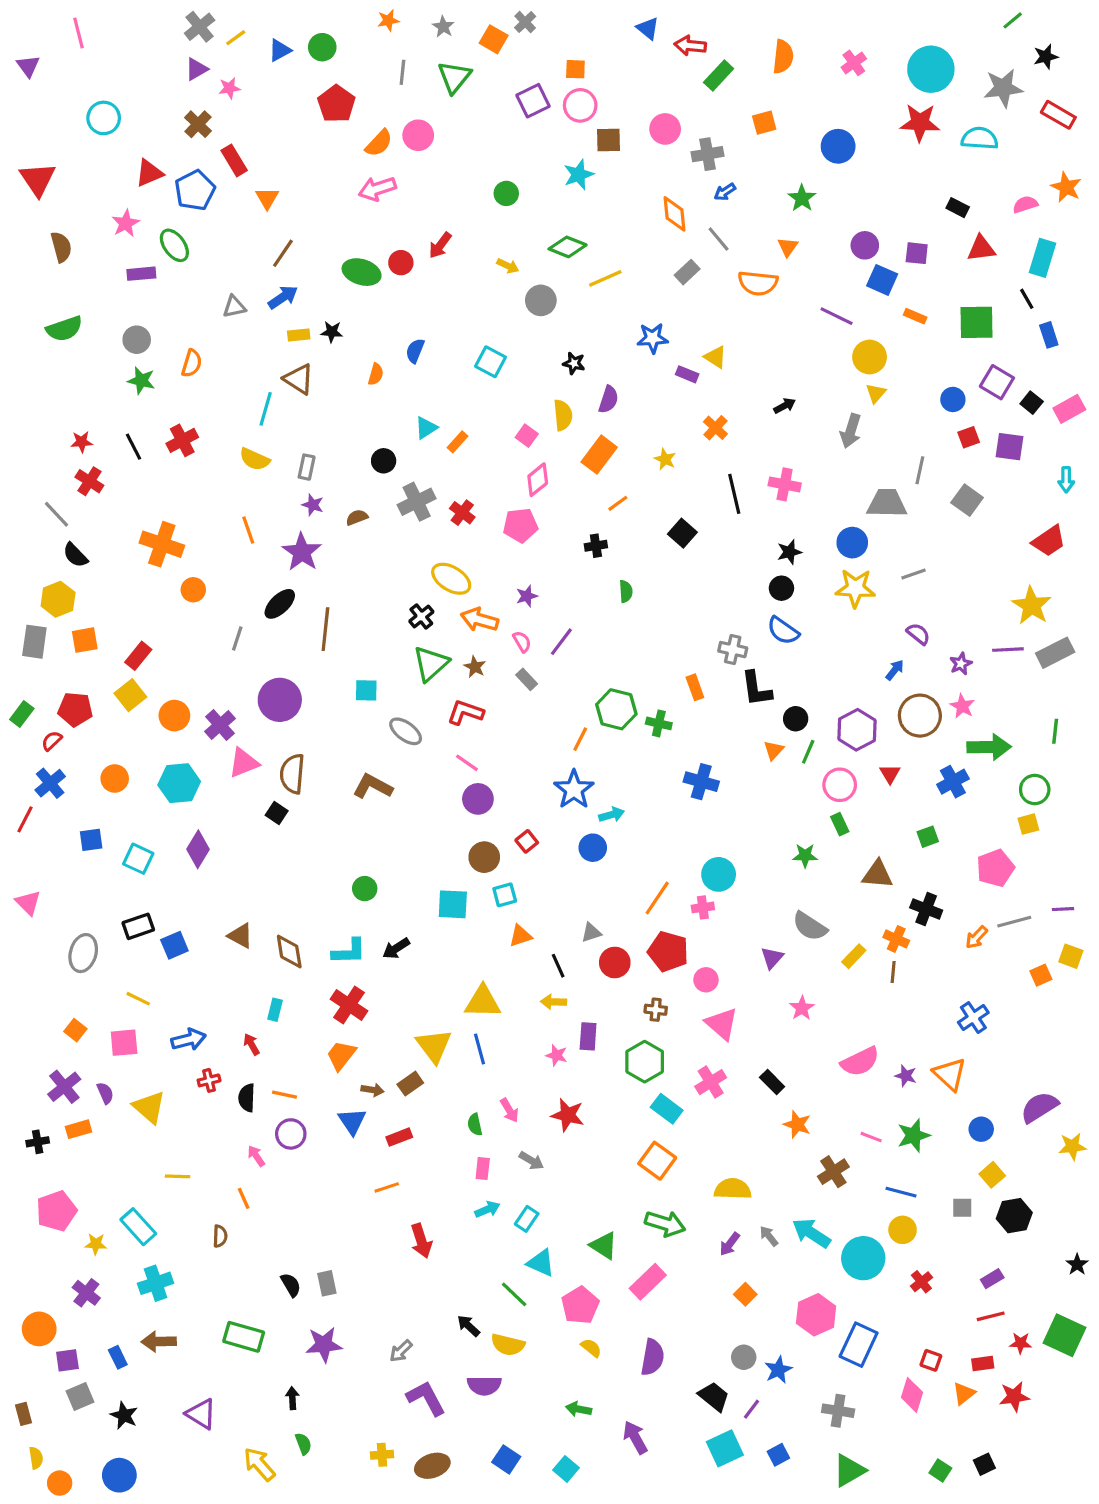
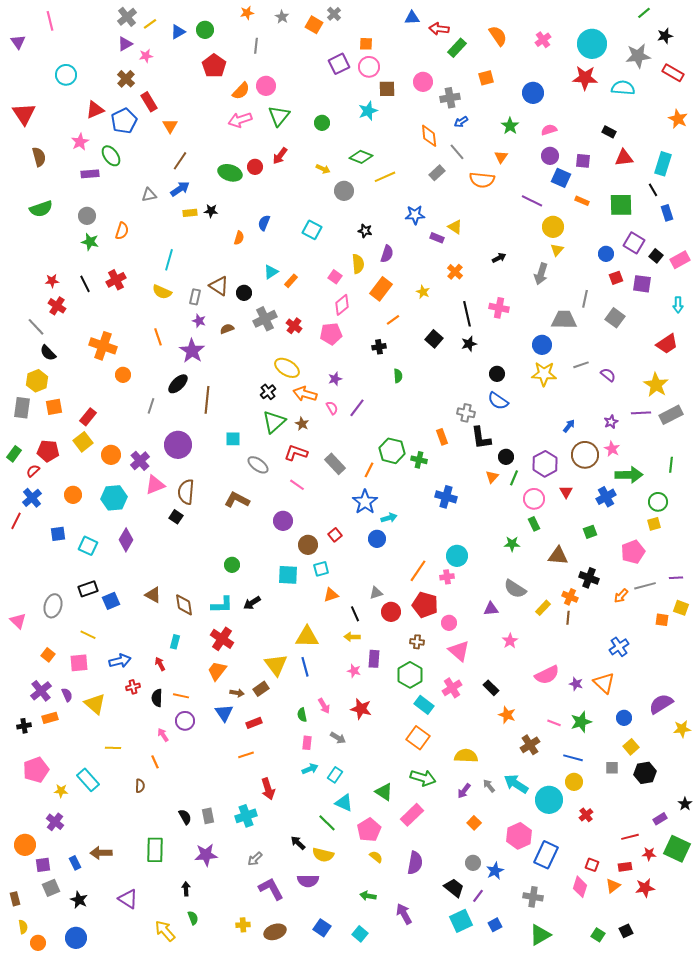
blue triangle: (648, 28) -> (412, 18), turned -42
orange semicircle: (783, 57) -> (498, 36), turned -40
green triangle: (454, 77) -> (279, 116), moved
pink semicircle: (1025, 204) -> (549, 130), moved
brown triangle: (299, 379) -> (219, 286), moved
black star: (789, 552) -> (469, 344), moved
purple semicircle: (918, 634) -> (608, 375), moved
gray rectangle: (527, 679) -> (335, 464), moved, size x1.5
purple circle: (478, 799) -> (283, 521), moved
pink triangle: (28, 903) -> (18, 621), moved
purple triangle: (772, 958) -> (491, 609), turned 42
orange square: (1041, 975) -> (662, 620), turned 32
purple rectangle: (992, 1279) -> (660, 819), moved
cyan cross: (156, 1283) -> (246, 816), moved
green rectangle: (244, 1337) -> (155, 850), turned 75

